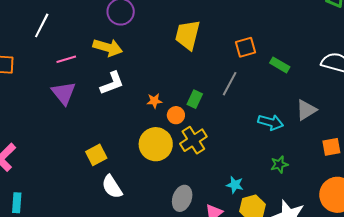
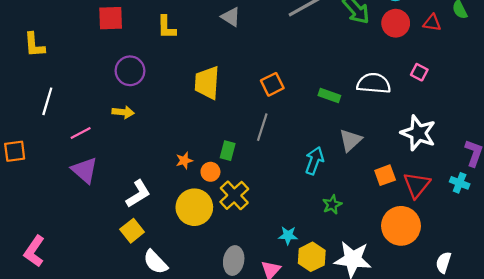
yellow arrow: (108, 48) -> (123, 112), size x0.7
green rectangle: (280, 65) -> (329, 96), moved
white L-shape: (112, 83) -> (138, 194), moved
cyan arrow: (271, 122) -> (314, 161), turned -75

